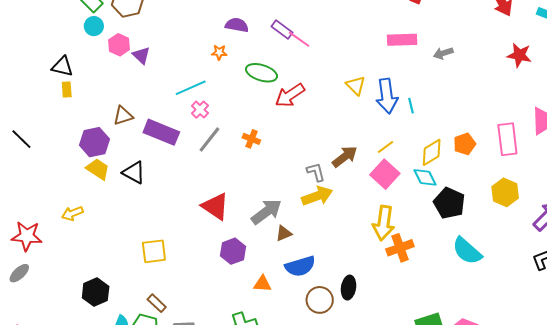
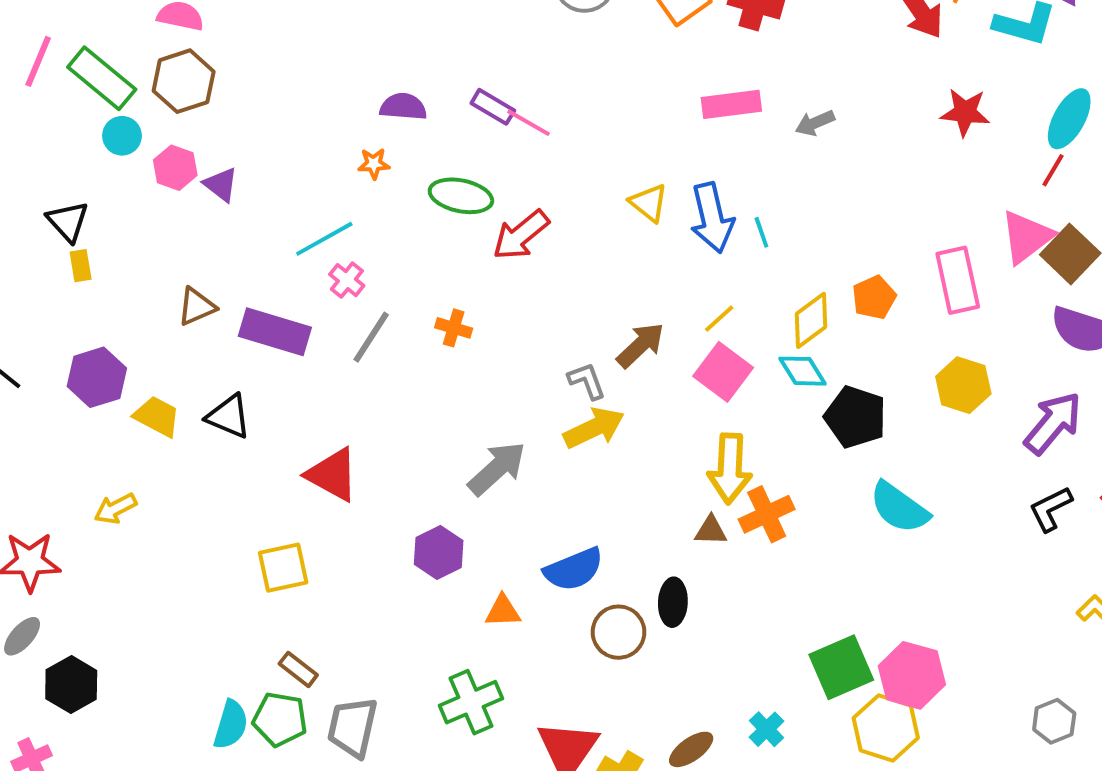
black triangle: (62, 67) -> (68, 221), turned 40
purple hexagon: (94, 142) -> (97, 377), moved
red triangle: (215, 206) -> (333, 475), moved
brown triangle: (284, 233) -> (711, 530), moved, turned 30
black hexagon: (96, 292) -> (71, 685), moved

